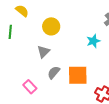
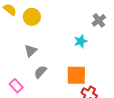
yellow circle: (51, 26) -> (32, 17), moved
orange square: (78, 75) -> (76, 75), moved

